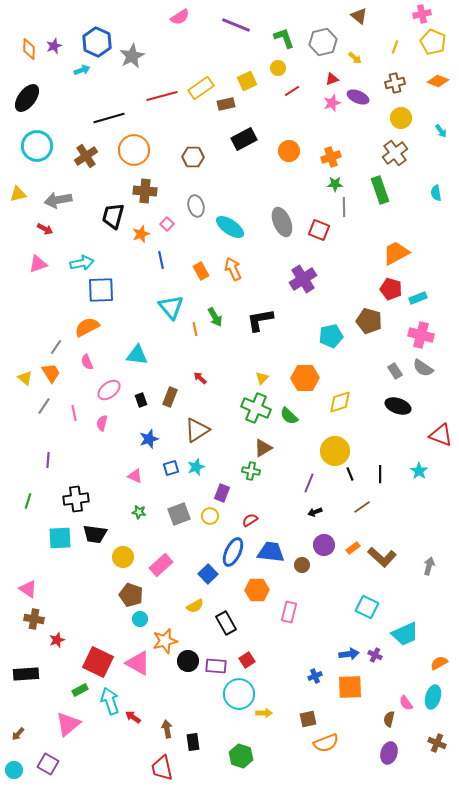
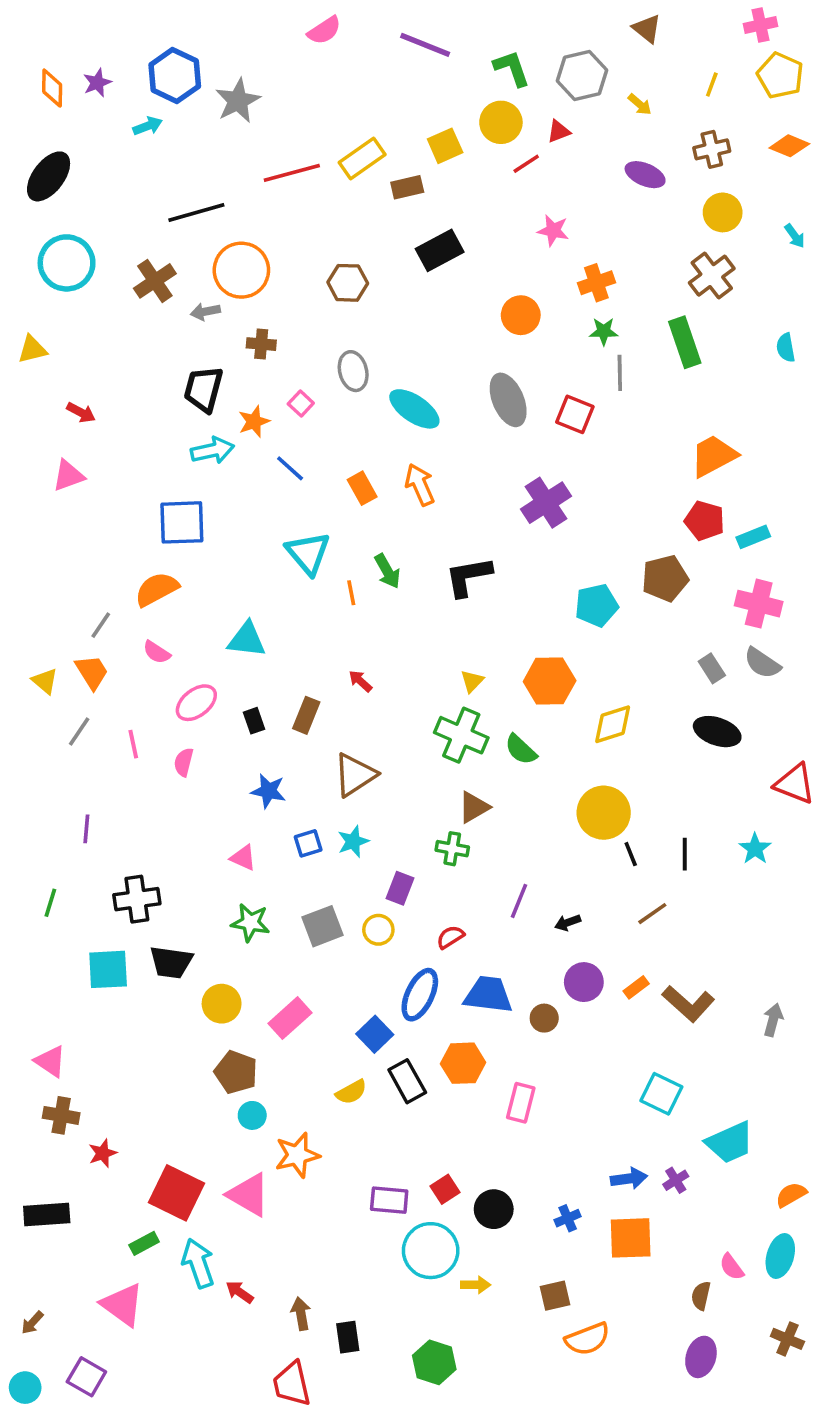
yellow circle: (278, 68) -> (501, 122), size x1.5
red triangle: (332, 79) -> (559, 131), moved
pink star: (332, 103) -> (553, 230), moved, turned 30
orange circle: (289, 151) -> (521, 315), moved
brown cross: (145, 191) -> (261, 344), size x0.7
gray arrow: (58, 200) -> (205, 312), moved, size x0.6
blue line: (161, 260) -> (290, 468), turned -36
cyan arrow: (82, 263) -> (213, 450), moved
brown pentagon: (369, 321) -> (665, 578), turned -30
pink semicircle: (87, 362) -> (157, 652), turned -35
blue star: (149, 439) -> (268, 791), turned 30
purple line: (309, 483) -> (519, 901), moved
green star: (139, 512) -> (250, 923), size x1.5
black rectangle: (226, 623) -> (407, 1081), moved
purple cross: (375, 655) -> (676, 1180), turned 32
black circle: (188, 661) -> (494, 1209), moved
pink triangle: (68, 724) -> (122, 1305), turned -44

